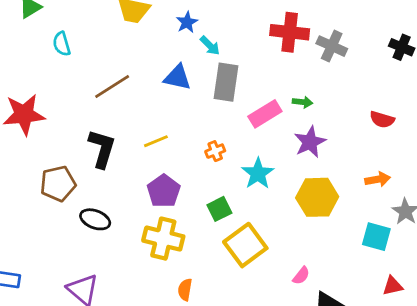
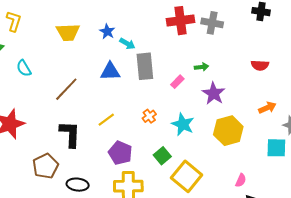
pink rectangle: (265, 114) -> (177, 82), size x0.6
pink semicircle: (301, 276) -> (241, 180), moved

